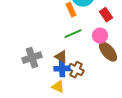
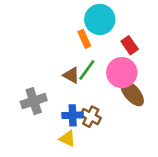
green line: (73, 34) -> (87, 70), turned -30
pink circle: (100, 36) -> (122, 73), size x1.5
brown triangle: (61, 57) -> (71, 75), moved

